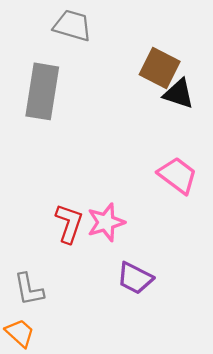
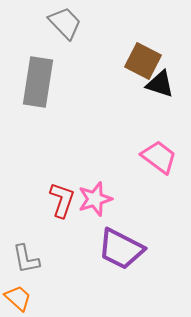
gray trapezoid: (72, 26) -> (65, 23), turned 30
purple trapezoid: (135, 278) -> (121, 249), size x1.4

